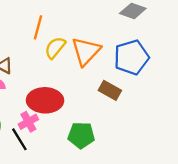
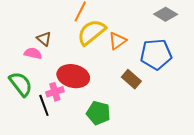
yellow semicircle: (55, 48) -> (91, 32), size x1.4
orange triangle: (86, 51) -> (117, 41), size x0.7

